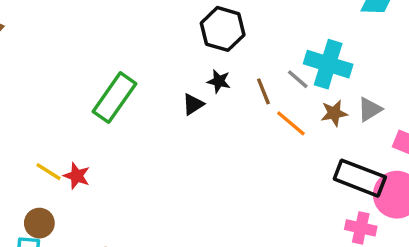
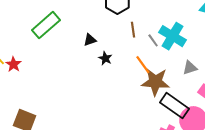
black star: (219, 81) -> (105, 58), moved
brown line: (263, 91) -> (133, 30), moved
brown star: (334, 113) -> (155, 82), moved, size x1.8

